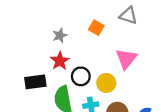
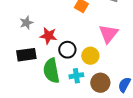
gray star: (60, 35) -> (26, 23), moved
red star: (60, 61) -> (48, 36), turned -30

